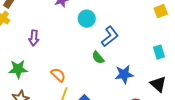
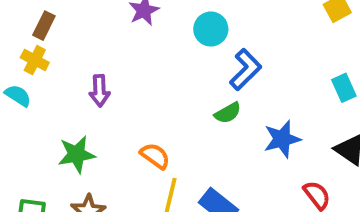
cyan circle: (87, 19) -> (211, 29), moved
green semicircle: (98, 58) -> (228, 113), turned -72

